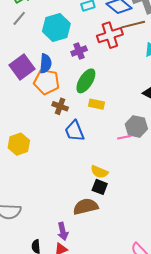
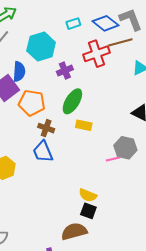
blue semicircle: (46, 64) -> (19, 72), moved
blue trapezoid: (75, 131) -> (43, 152), moved

